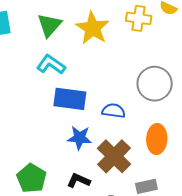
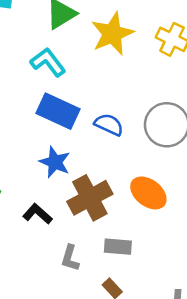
blue semicircle: (113, 111) -> (109, 125), moved
orange ellipse: (157, 139) -> (148, 193), turned -72

